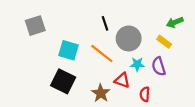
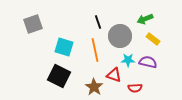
green arrow: (175, 22) -> (145, 19), moved
orange line: (102, 54) -> (95, 50), turned 40
purple semicircle: (159, 66) -> (148, 62), turned 120
red semicircle: (145, 94) -> (135, 88), turned -96

